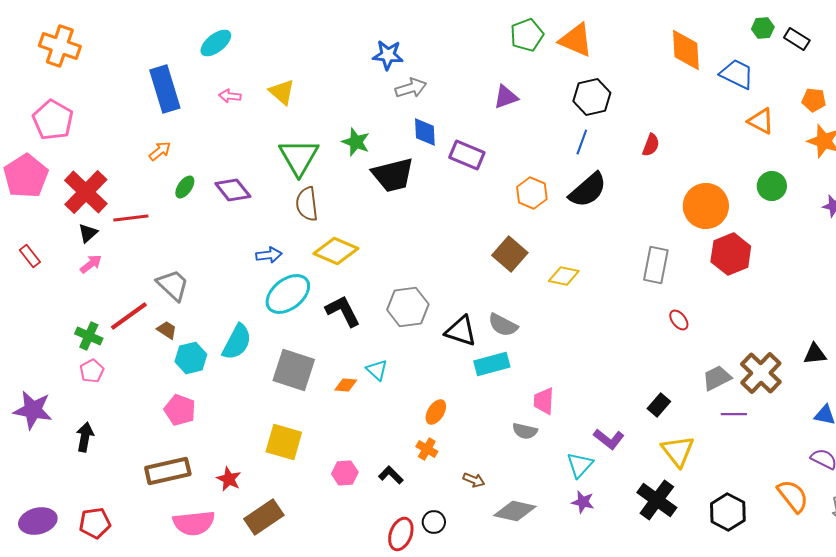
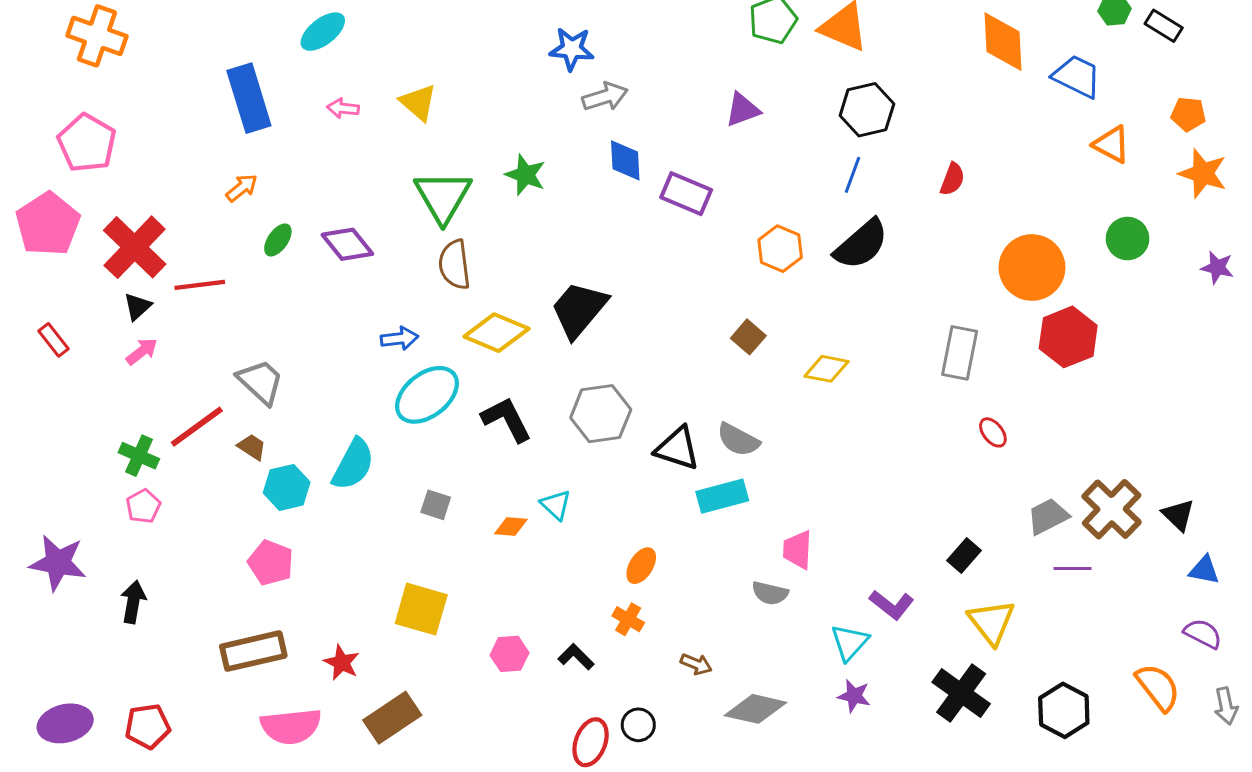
black trapezoid: (393, 175) -> (579, 309), moved, turned 144
brown square: (510, 254) -> (748, 337), size x0.7
black triangle: (815, 354) -> (1178, 515), moved, turned 50
gray square: (294, 370) -> (436, 505), size x0.5

